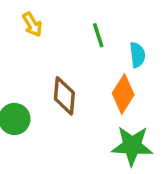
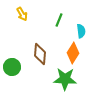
green line: (98, 35) -> (59, 20), turned 40
green star: (132, 146) -> (65, 79), moved

